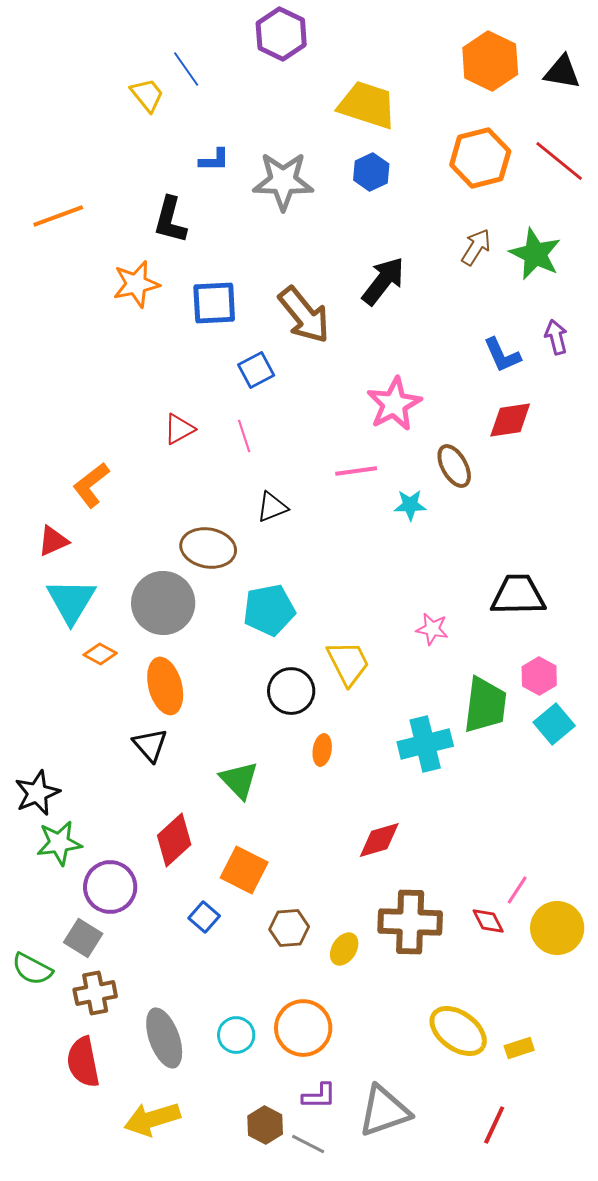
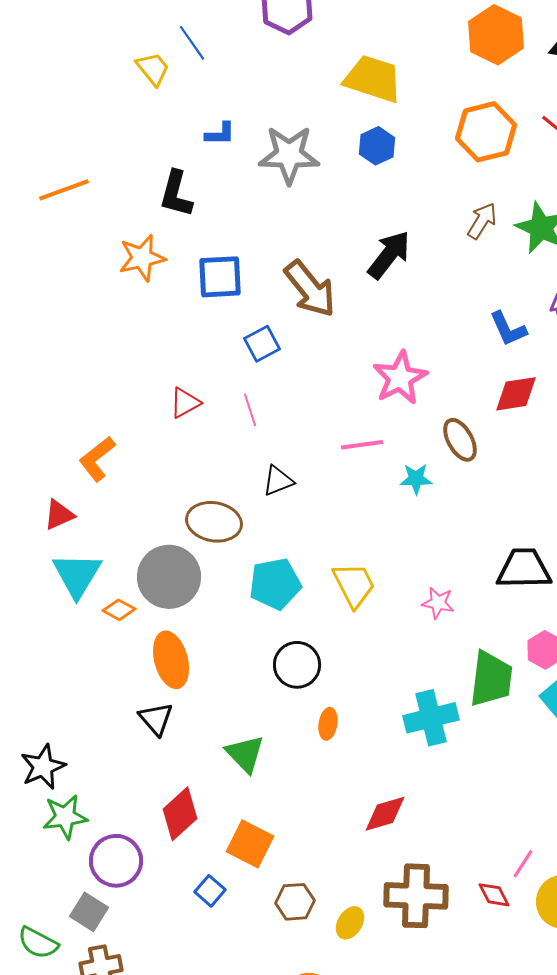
orange diamond: (100, 654) -> (119, 610), moved
yellow trapezoid: (348, 663) -> (354, 585), moved

